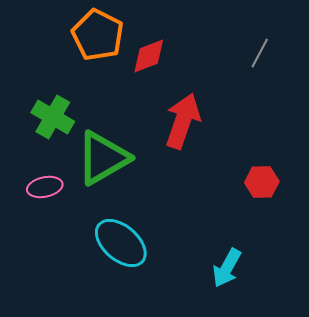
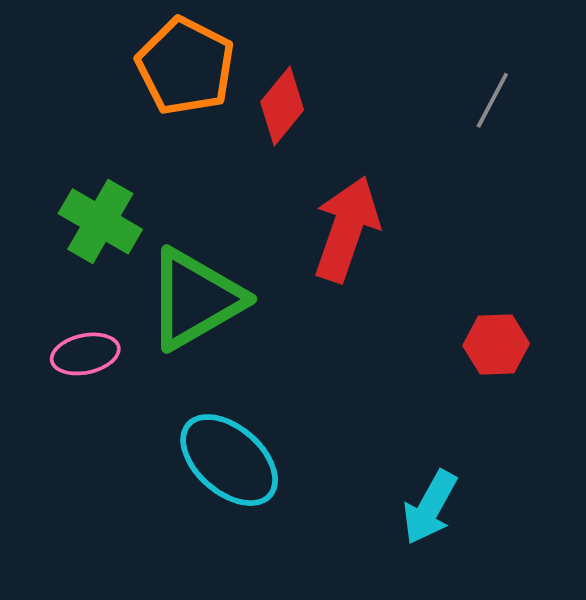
red diamond: (149, 56) -> (282, 106), turned -30

